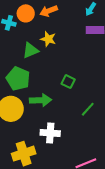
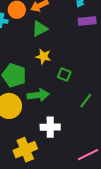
yellow star: (48, 39) -> (43, 56), moved
green triangle: (30, 50) -> (40, 29), moved

